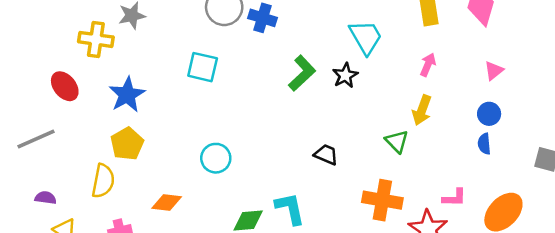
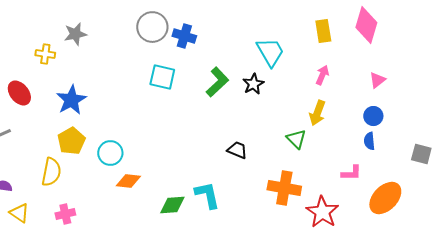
yellow cross: (96, 39) -> (45, 54), size x0.7
cyan square: (203, 67) -> (162, 77), moved
cyan circle: (216, 158) -> (110, 153), moved
pink L-shape: (454, 198) -> (351, 173), moved
orange diamond: (167, 203) -> (128, 181), moved

